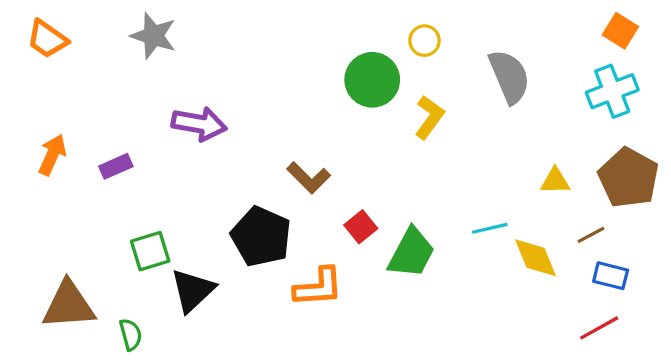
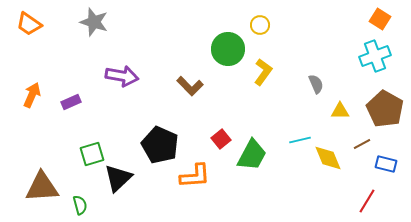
gray semicircle: (509, 77) -> (316, 84), moved, size x0.6
brown L-shape: (309, 178) -> (190, 86), moved
blue rectangle: (611, 276) -> (386, 164), moved
red line: (599, 328) -> (367, 201), turned -30

